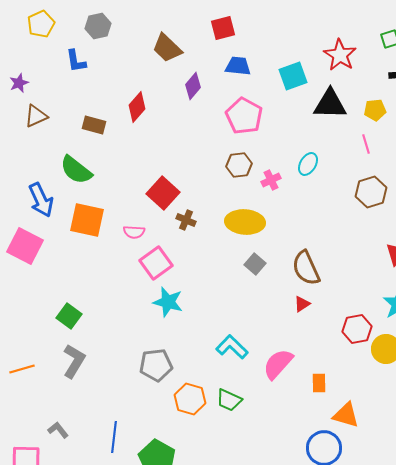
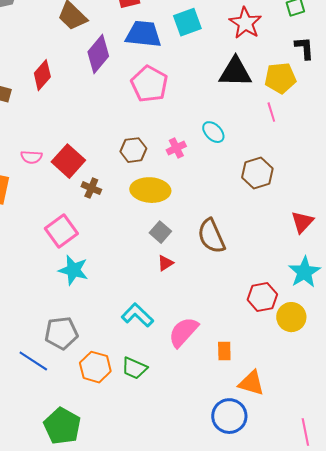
blue trapezoid: (238, 66) -> (143, 34), size x1.4
cyan square: (293, 76) -> (187, 22), moved
purple diamond: (193, 86) -> (98, 54), size x1.4
yellow pentagon: (375, 110) -> (280, 78), size x1.4
cyan ellipse: (308, 164) -> (213, 132), turned -75
brown hexagon: (239, 165) -> (133, 150), moved
brown hexagon: (371, 192) -> (257, 173), moved
pink semicircle: (134, 232) -> (31, 157), moved
red triangle: (302, 304) -> (165, 263), moved
blue line: (114, 437) -> (33, 361), moved, turned -64

